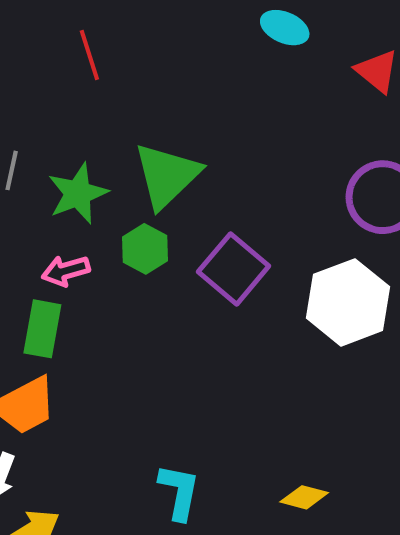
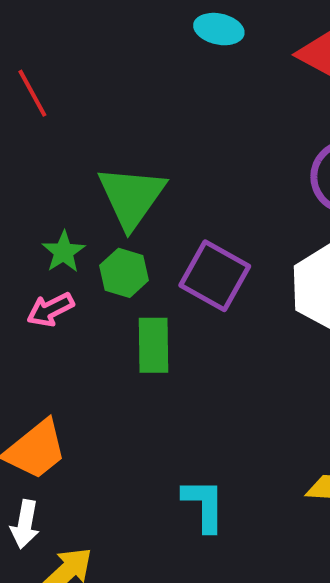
green star: (78, 193) -> (64, 252), moved, size x0.7
green rectangle: (42, 329) -> (154, 345), moved

